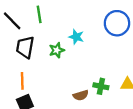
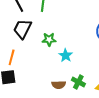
cyan star: (76, 37) -> (66, 55), moved

